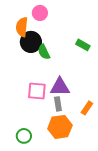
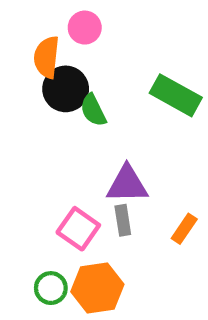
green rectangle: (83, 45) -> (176, 95), size x1.6
pink square: (37, 91) -> (78, 229), moved, turned 30
orange hexagon: (60, 127) -> (97, 288), moved

